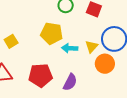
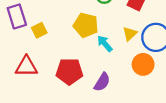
yellow triangle: (92, 47) -> (130, 34), moved
cyan arrow: (70, 48) -> (105, 44), turned 42

